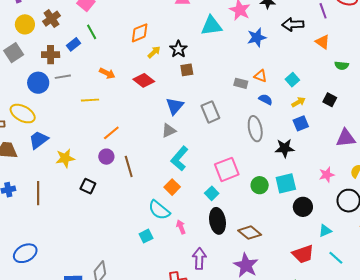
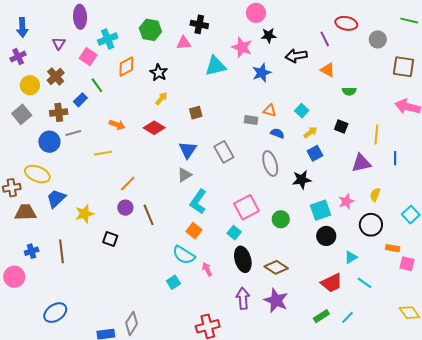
orange diamond: (140, 33) -> (126, 66), moved
black star: (178, 49) -> (159, 73), moved
cyan square: (286, 183) -> (321, 210), moved
purple arrow: (199, 259) -> (243, 298), moved

